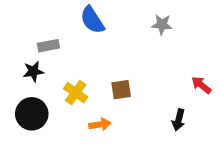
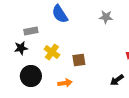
yellow cross: (76, 93) -> (52, 52), moved
black circle: (32, 114) -> (31, 76), moved
black arrow: (179, 120) -> (117, 80), turned 40

